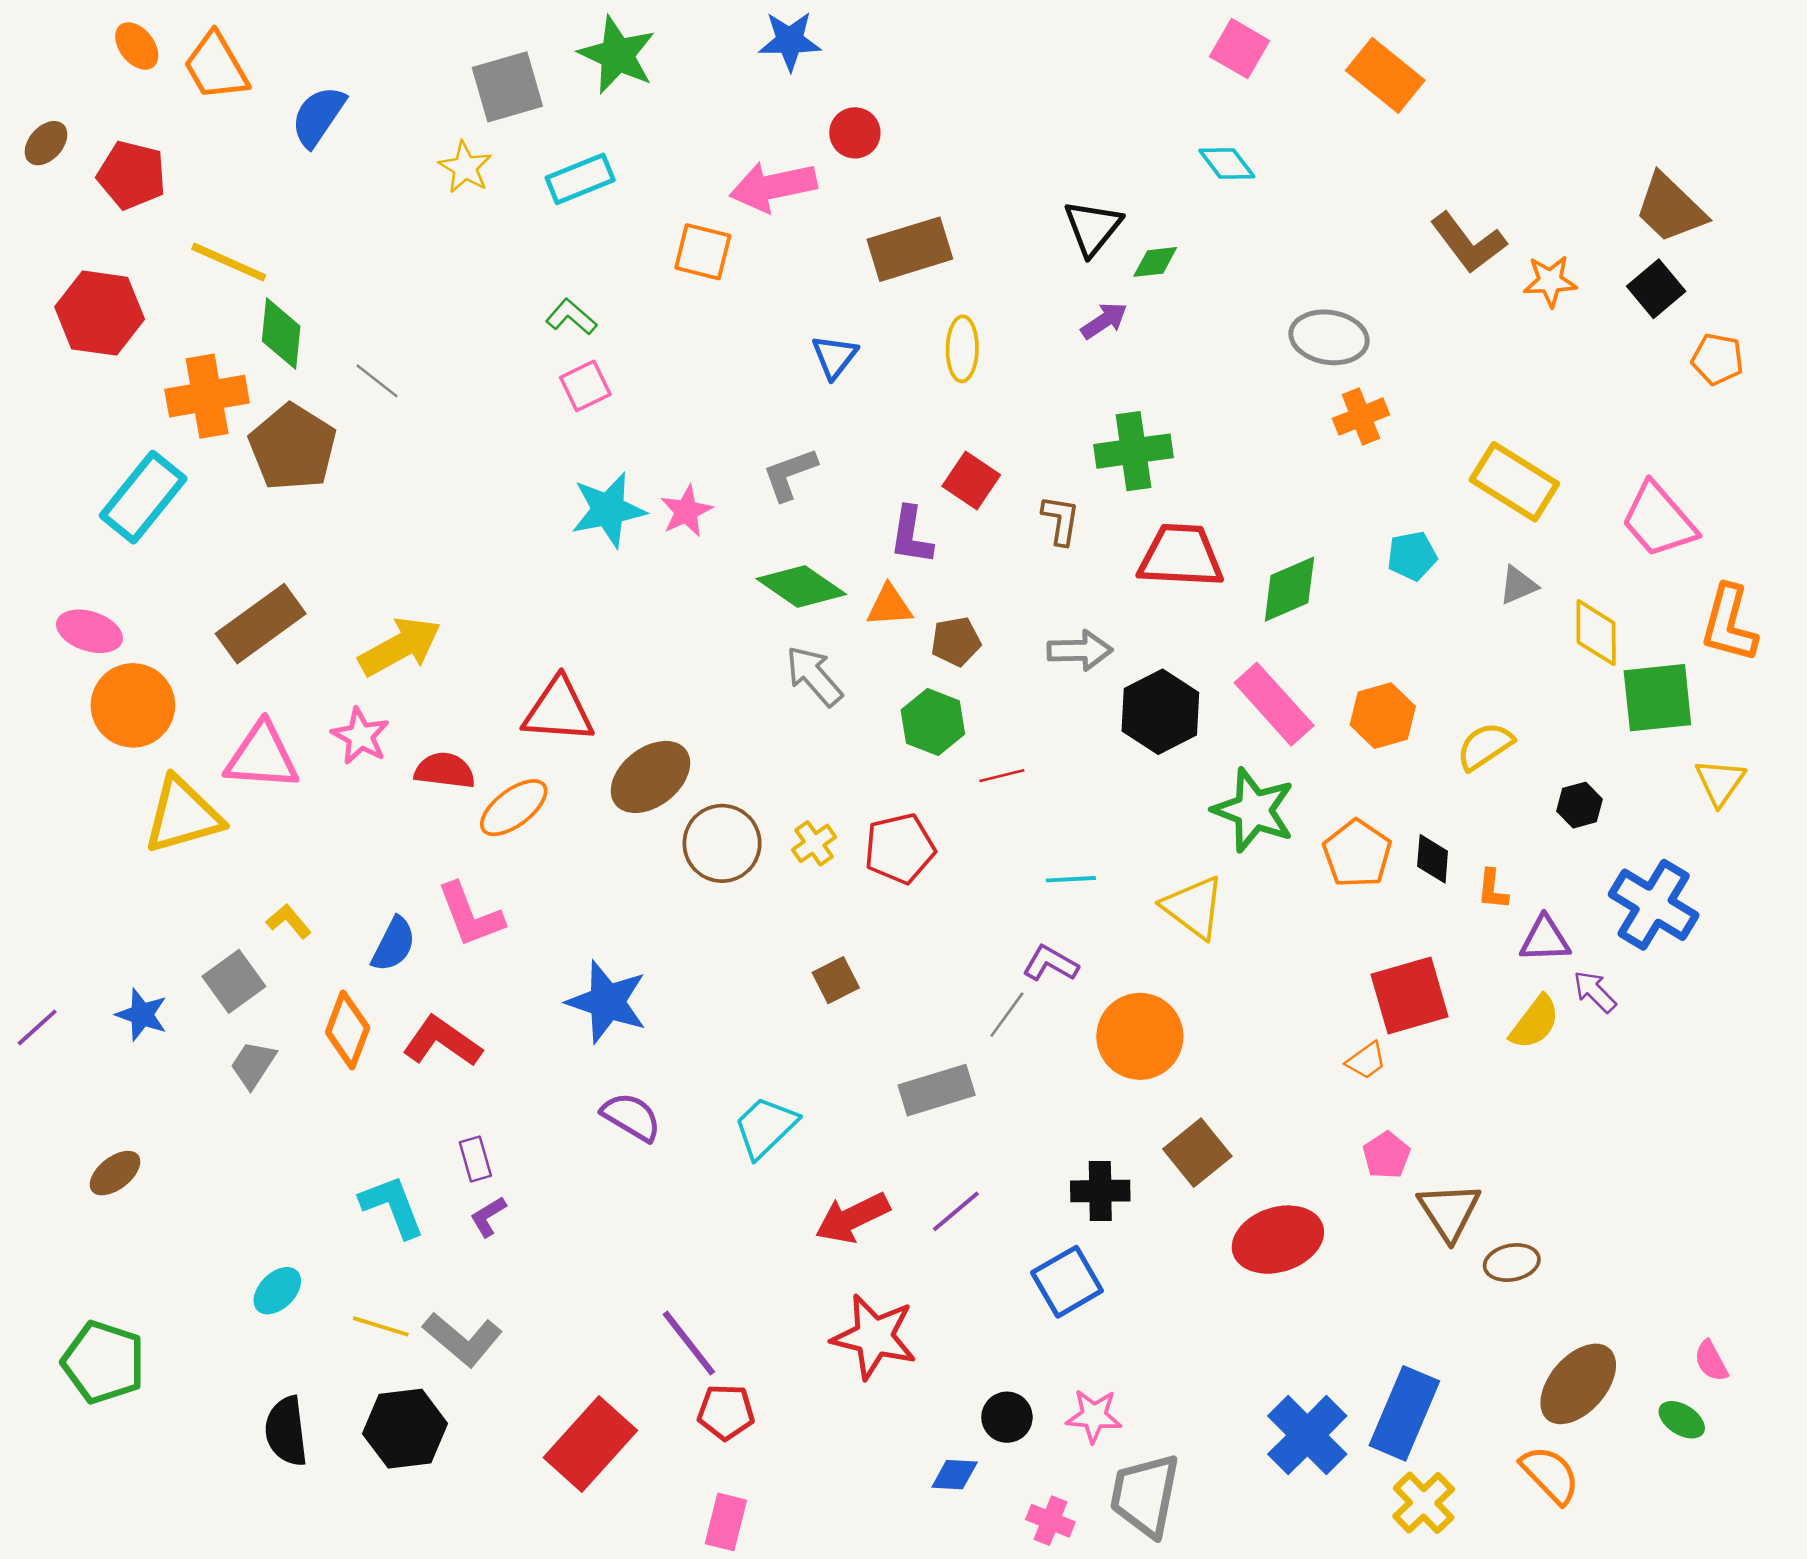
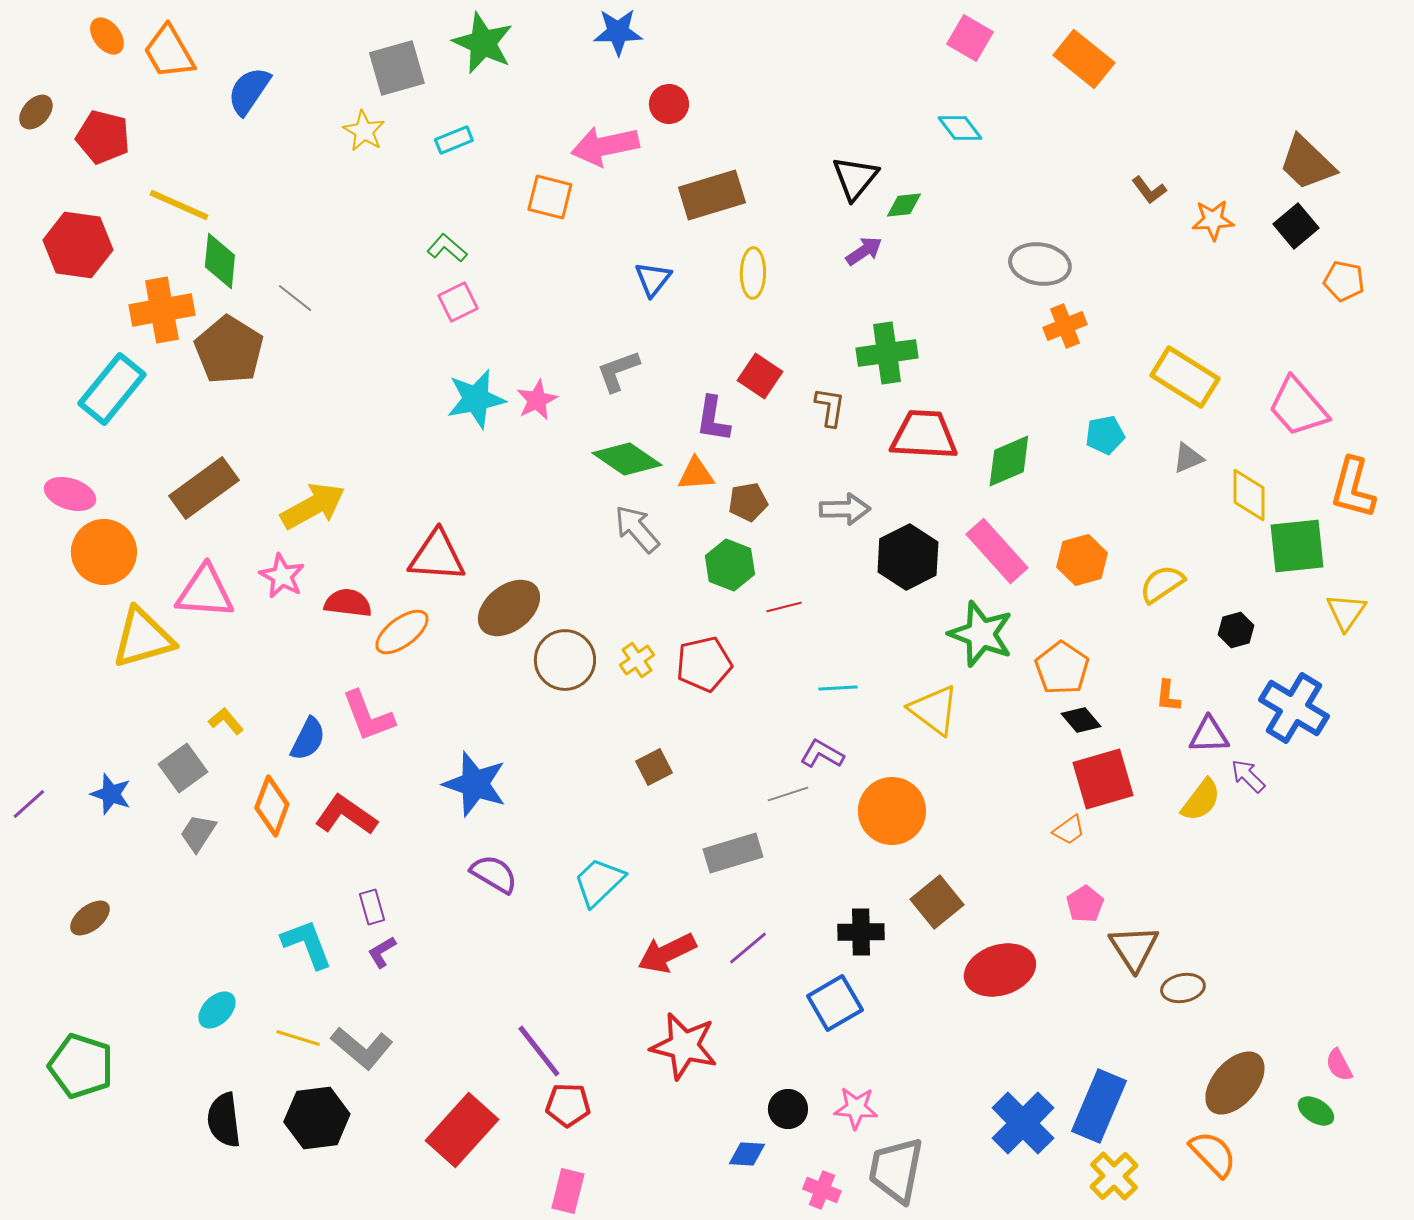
cyan rectangle: (580, 179) -> (454, 140), size x0.7
brown L-shape: (1468, 243) -> (1149, 190), size x0.6
black diamond: (1433, 859) -> (1081, 720), moved, turned -45
gray line: (1007, 1015) -> (788, 794), turned 36

